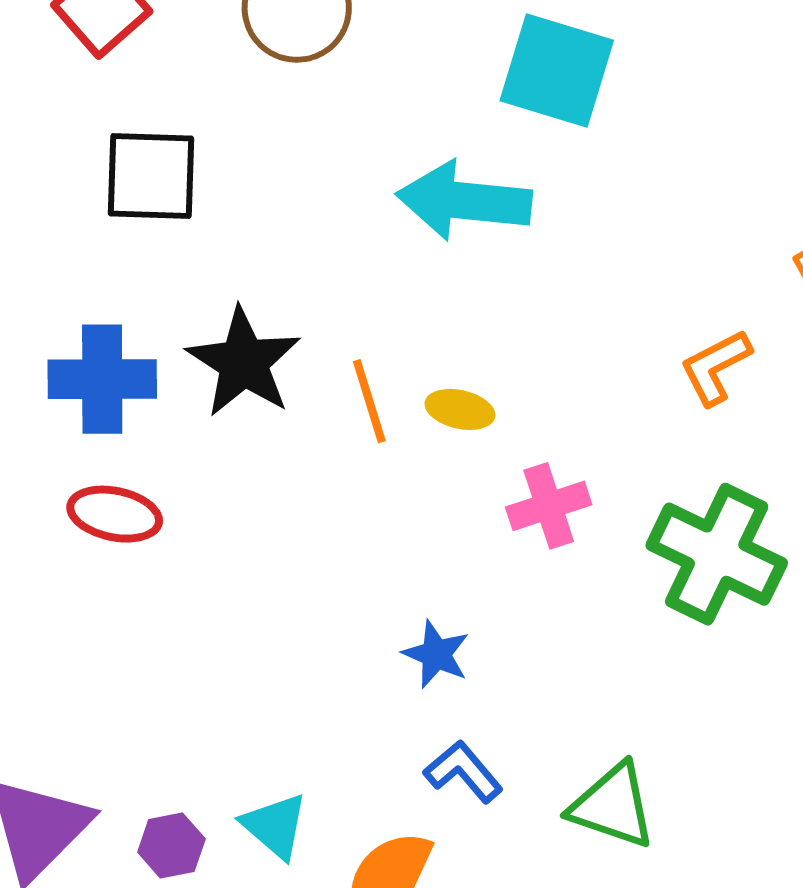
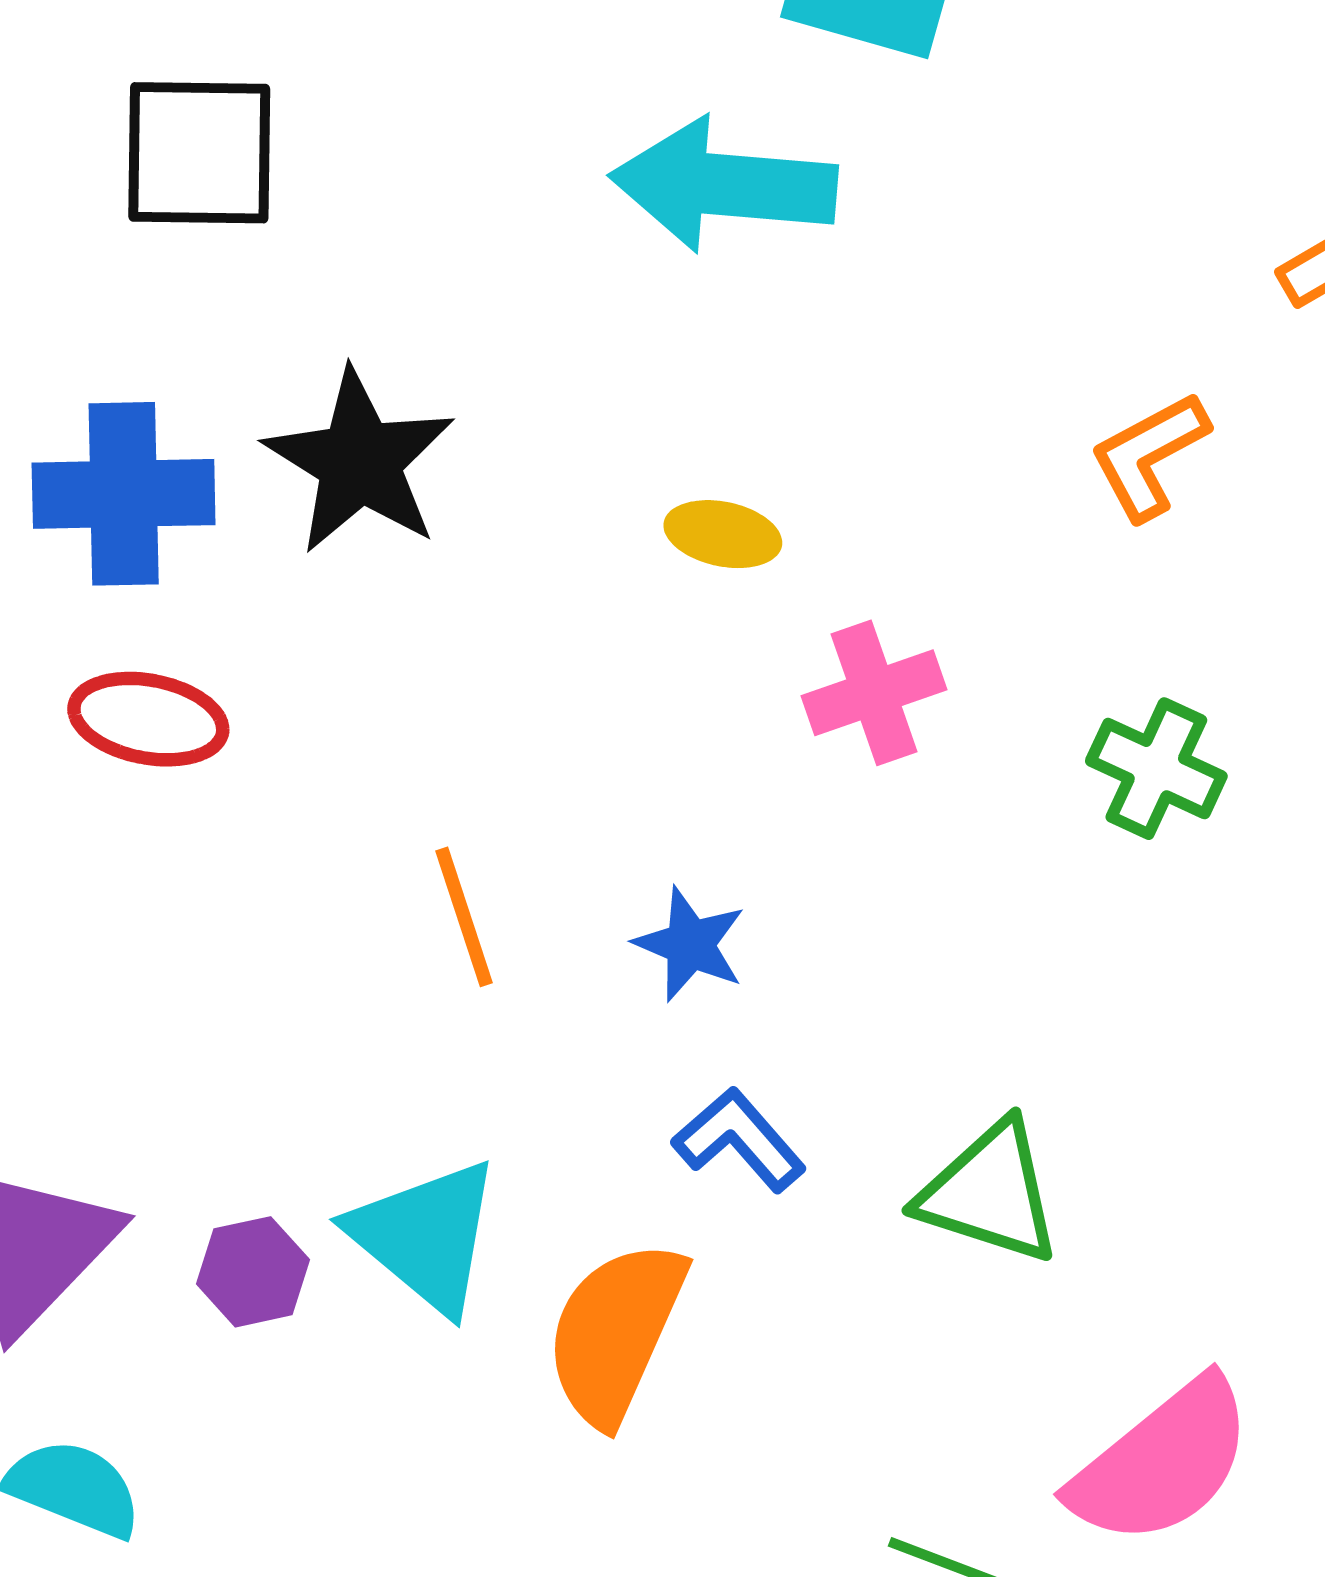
orange line: (369, 401) -> (464, 917), moved
green cross: (717, 554) -> (1156, 769), size x0.6
cyan triangle: (275, 826) -> (426, 1236), size x1.4

